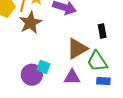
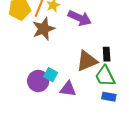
black rectangle: (102, 31) -> (107, 54), moved
purple triangle: (72, 77) -> (68, 89), moved

